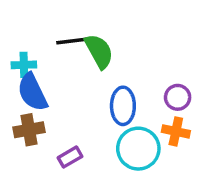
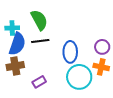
black line: (72, 41) -> (40, 41), moved
green semicircle: (99, 51) -> (39, 20), moved
blue semicircle: (32, 92) -> (17, 44), turned -135

